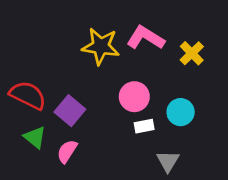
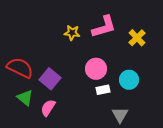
pink L-shape: (146, 38) -> (104, 27), turned 132
yellow star: (101, 46) -> (72, 33), size x0.6

